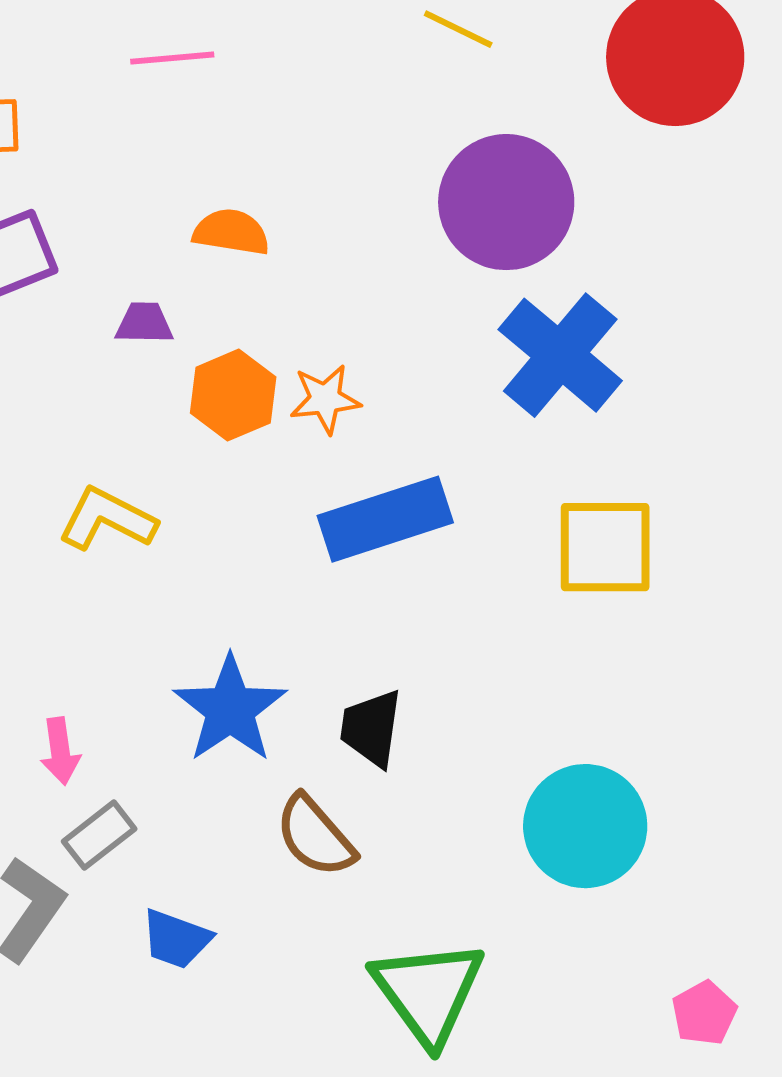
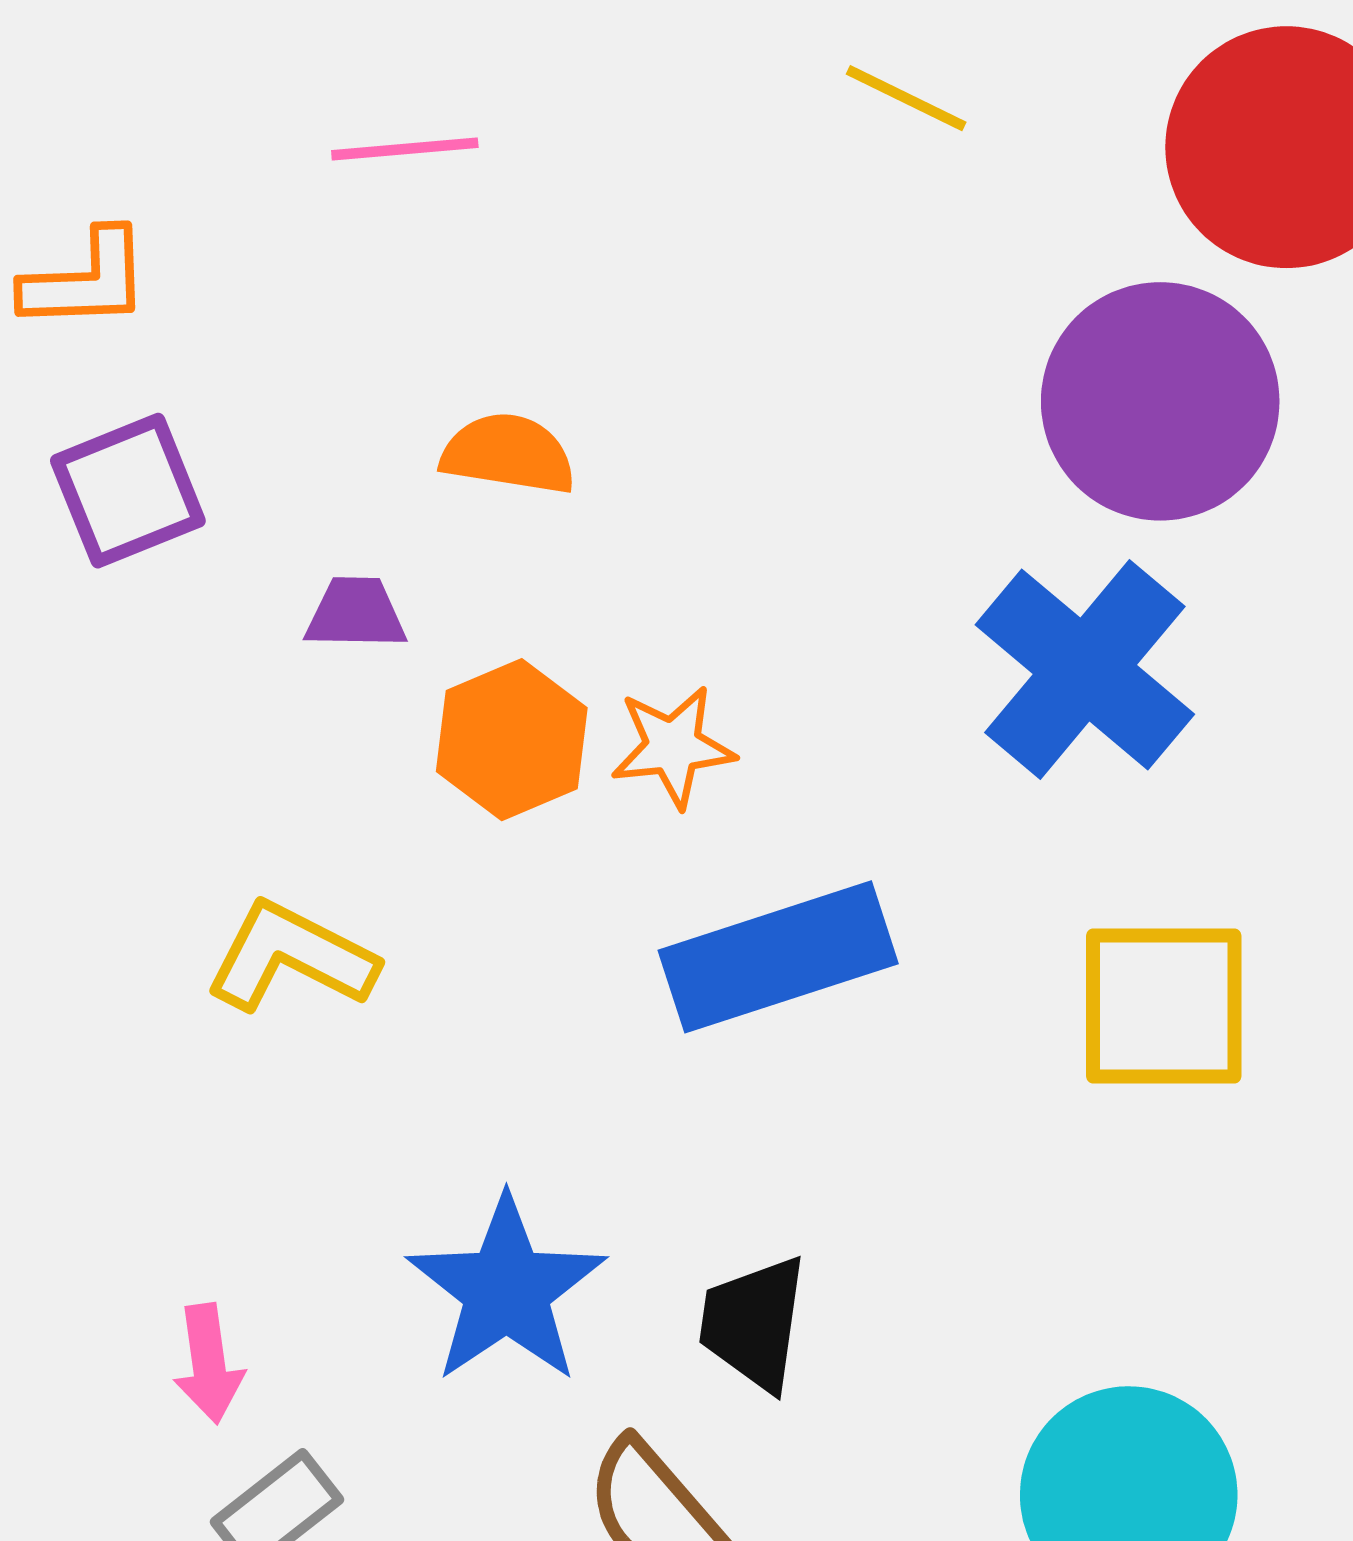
purple circle: (506, 202) -> (1160, 401), moved

